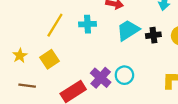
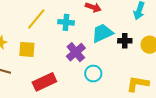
yellow square: (49, 59) -> (27, 49), turned 30
purple cross: (101, 78) -> (76, 52), moved

